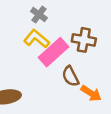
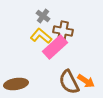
brown cross: (84, 40) -> (63, 31), moved
brown semicircle: (70, 76) -> (69, 82), moved, size x1.4

